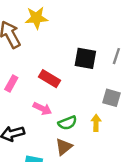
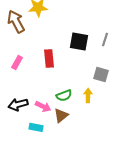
red rectangle: (50, 79) -> (49, 58), turned 54
pink arrow: (42, 109) -> (43, 106), moved

